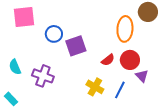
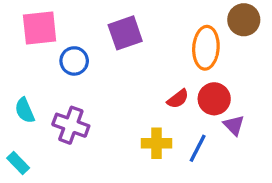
blue circle: (54, 34) -> (74, 61), moved
purple square: (76, 46) -> (125, 33), moved
yellow cross: (95, 87) -> (156, 143), turned -30

